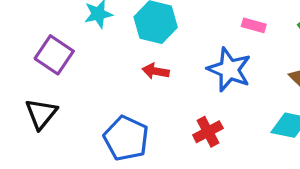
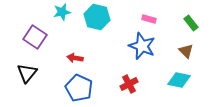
pink rectangle: (254, 25) -> (149, 19), moved
red arrow: (156, 71) -> (75, 58), moved

